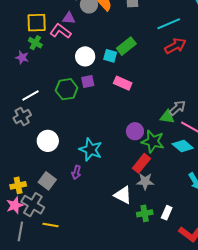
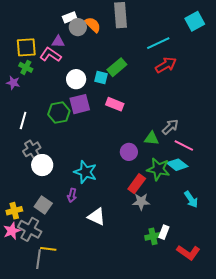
purple square: (88, 81) -> (80, 104), size x1.5
white line: (31, 96) -> (23, 120), turned -42
gray cross: (22, 116) -> (32, 149), moved
green triangle: (167, 117) -> (152, 138), moved
green star: (153, 142) -> (158, 169), moved
white triangle: (123, 195) -> (96, 217), moved
green cross: (145, 213) -> (153, 236), moved
gray line: (20, 231) -> (38, 259), moved

